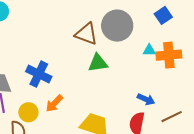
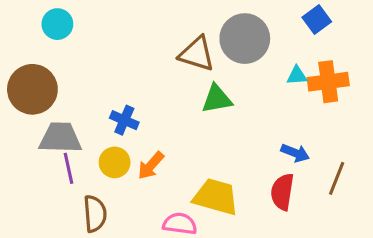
blue cross: (39, 74) -> (124, 120), size x0.7
yellow circle: (28, 112) -> (115, 162), moved
brown line: (172, 117) -> (337, 178), turned -40

